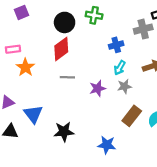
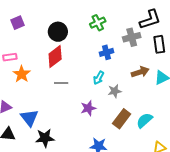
green cross: (94, 15) -> (98, 23), moved, turned -35
cyan arrow: (120, 68) -> (99, 78), moved
purple star: (98, 88) -> (88, 108), moved
black star: (64, 132) -> (45, 138), moved

